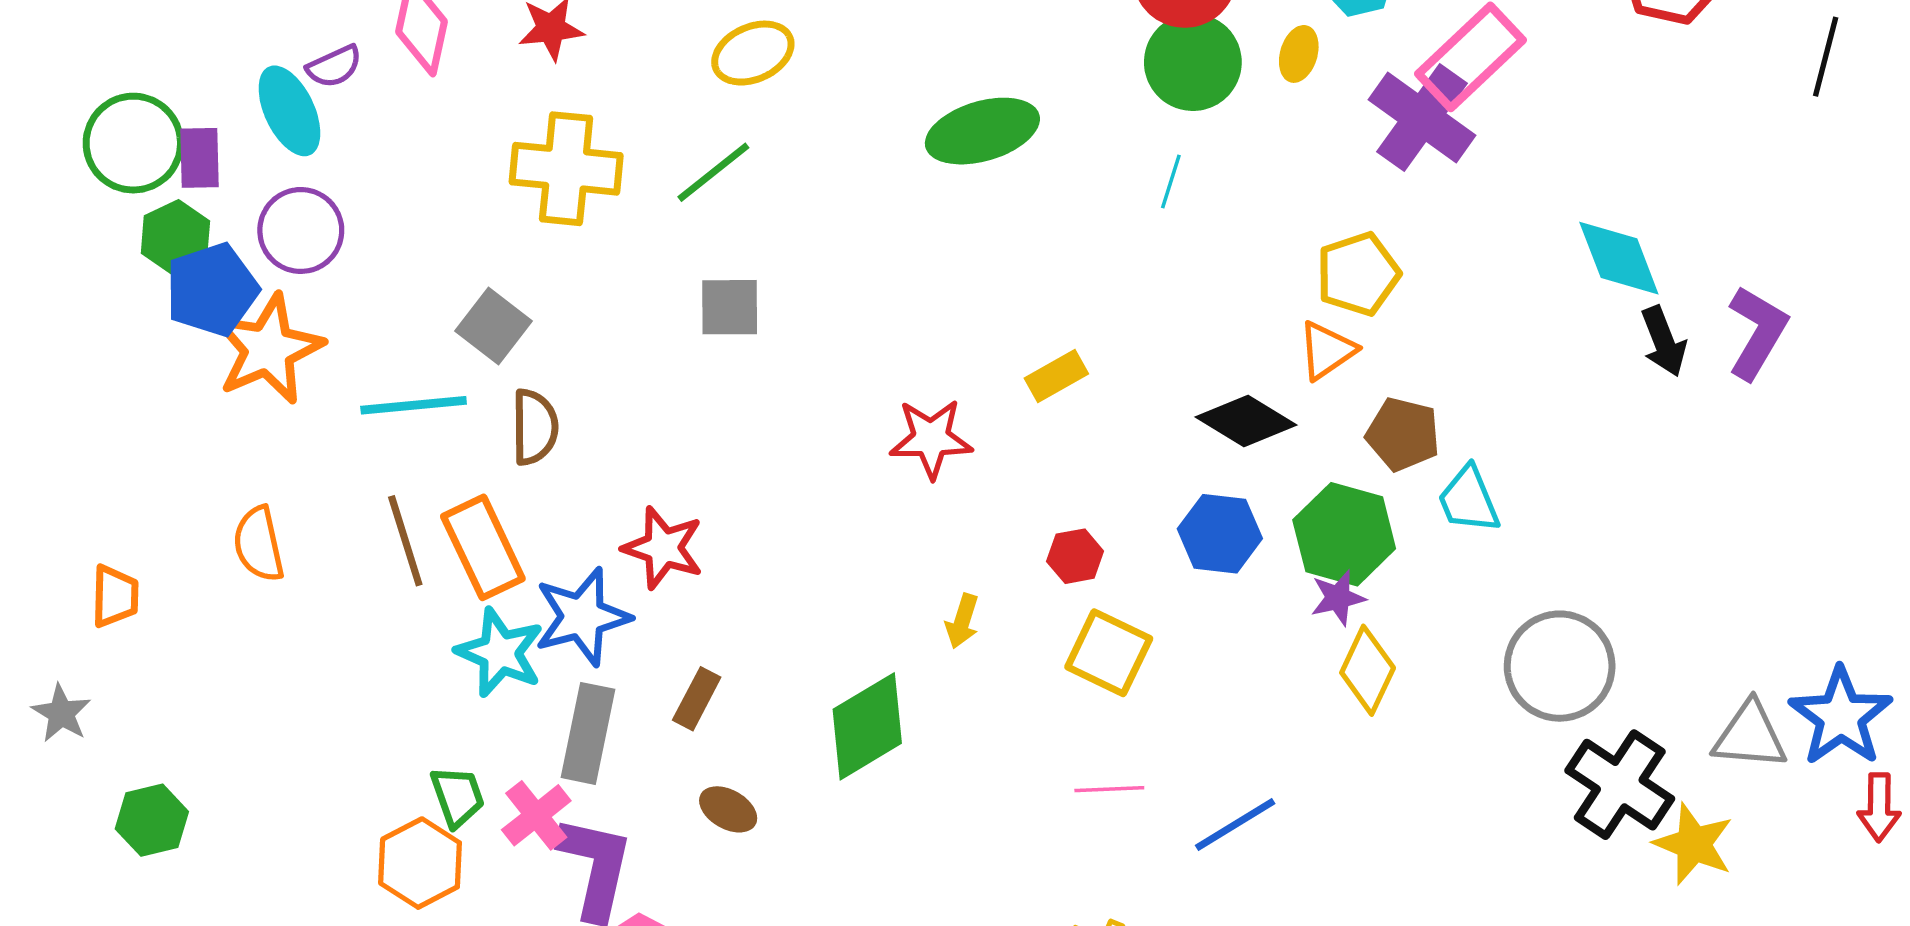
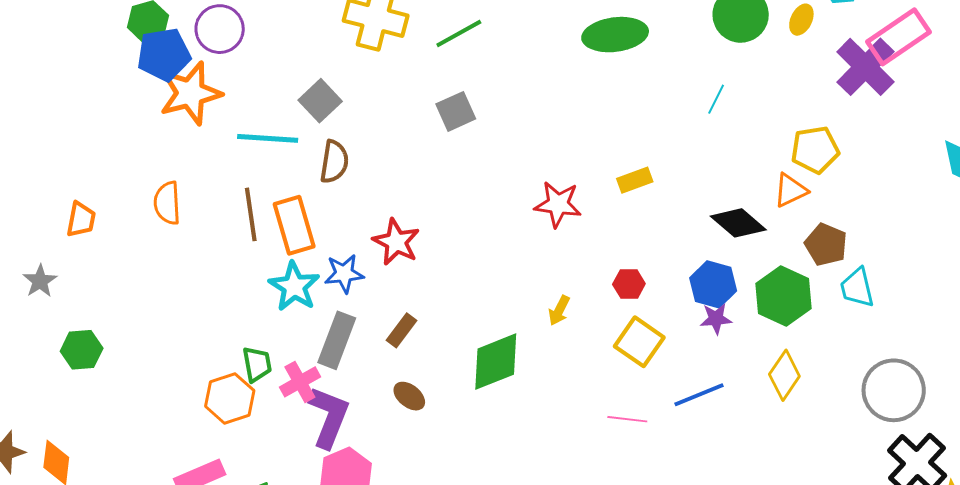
cyan line: (1171, 181) -> (716, 99), moved
gray square: (730, 307) -> (456, 111), turned -33
purple star: (1338, 598) -> (716, 319), moved
blue star: (582, 617) -> (344, 274), size x0.7
blue line: (1235, 824) -> (699, 395), moved

